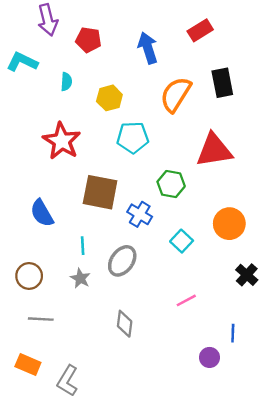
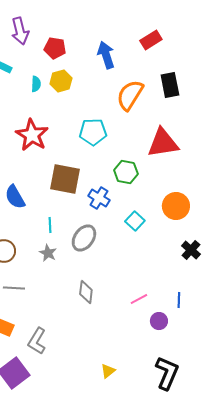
yellow hexagon: (109, 98) -> (61, 81), moved
pink line: (186, 300) -> (139, 299), moved

